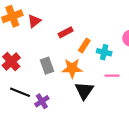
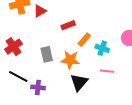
purple cross: (42, 101) -> (38, 87), turned 32

